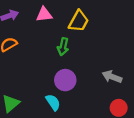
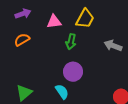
pink triangle: (44, 14) -> (54, 22), moved
gray arrow: (112, 77) -> (113, 46), moved

